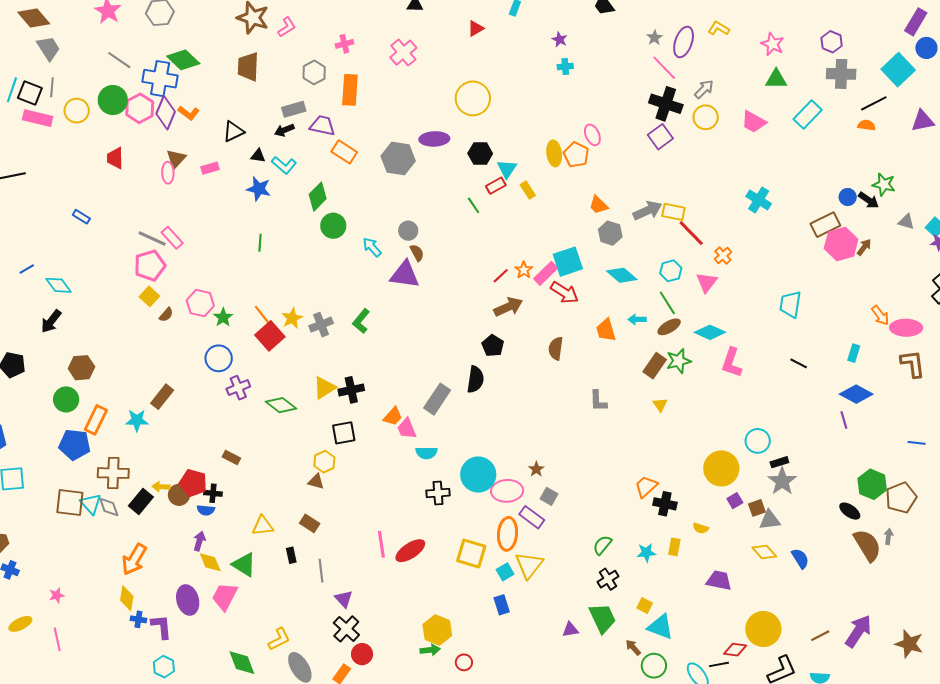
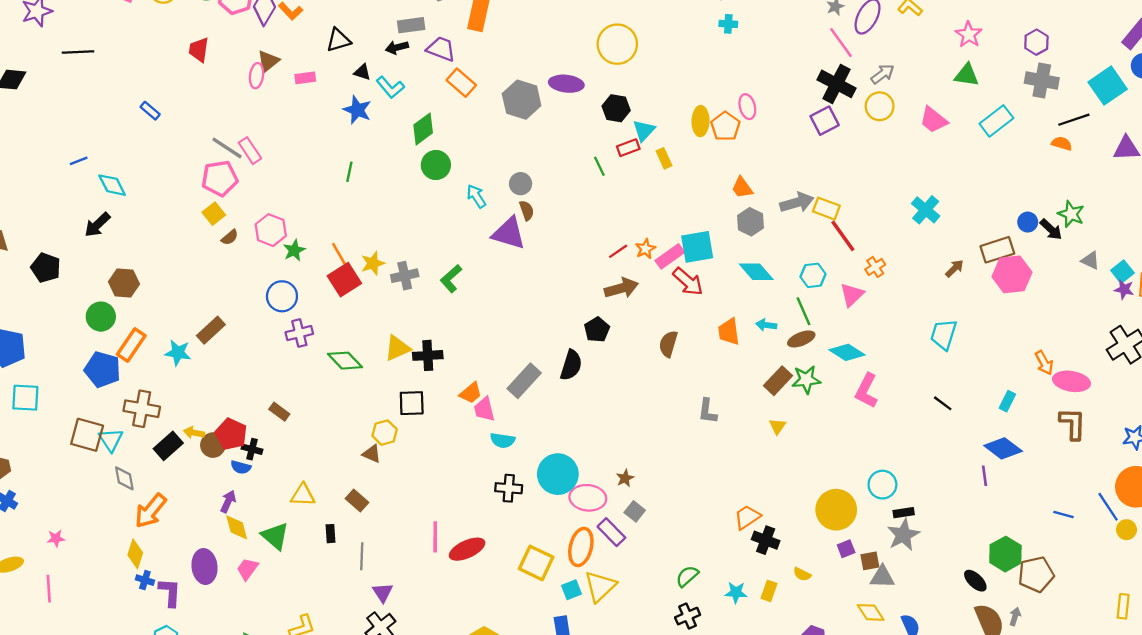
brown arrow: (864, 247) -> (954, 268), moved
gray diamond: (109, 507) -> (124, 478), moved
pink trapezoid: (225, 596) -> (247, 569), size x0.7

